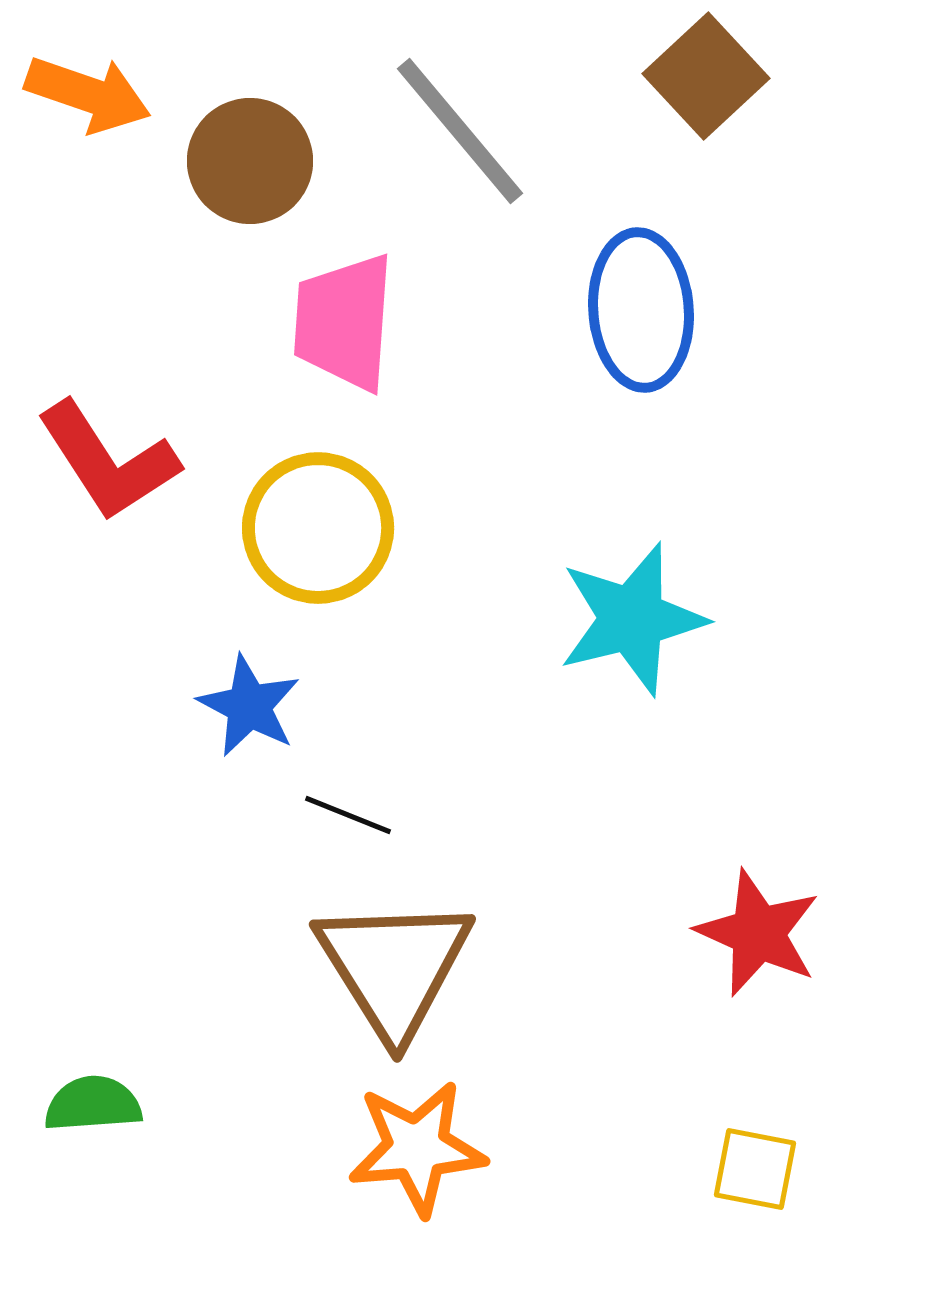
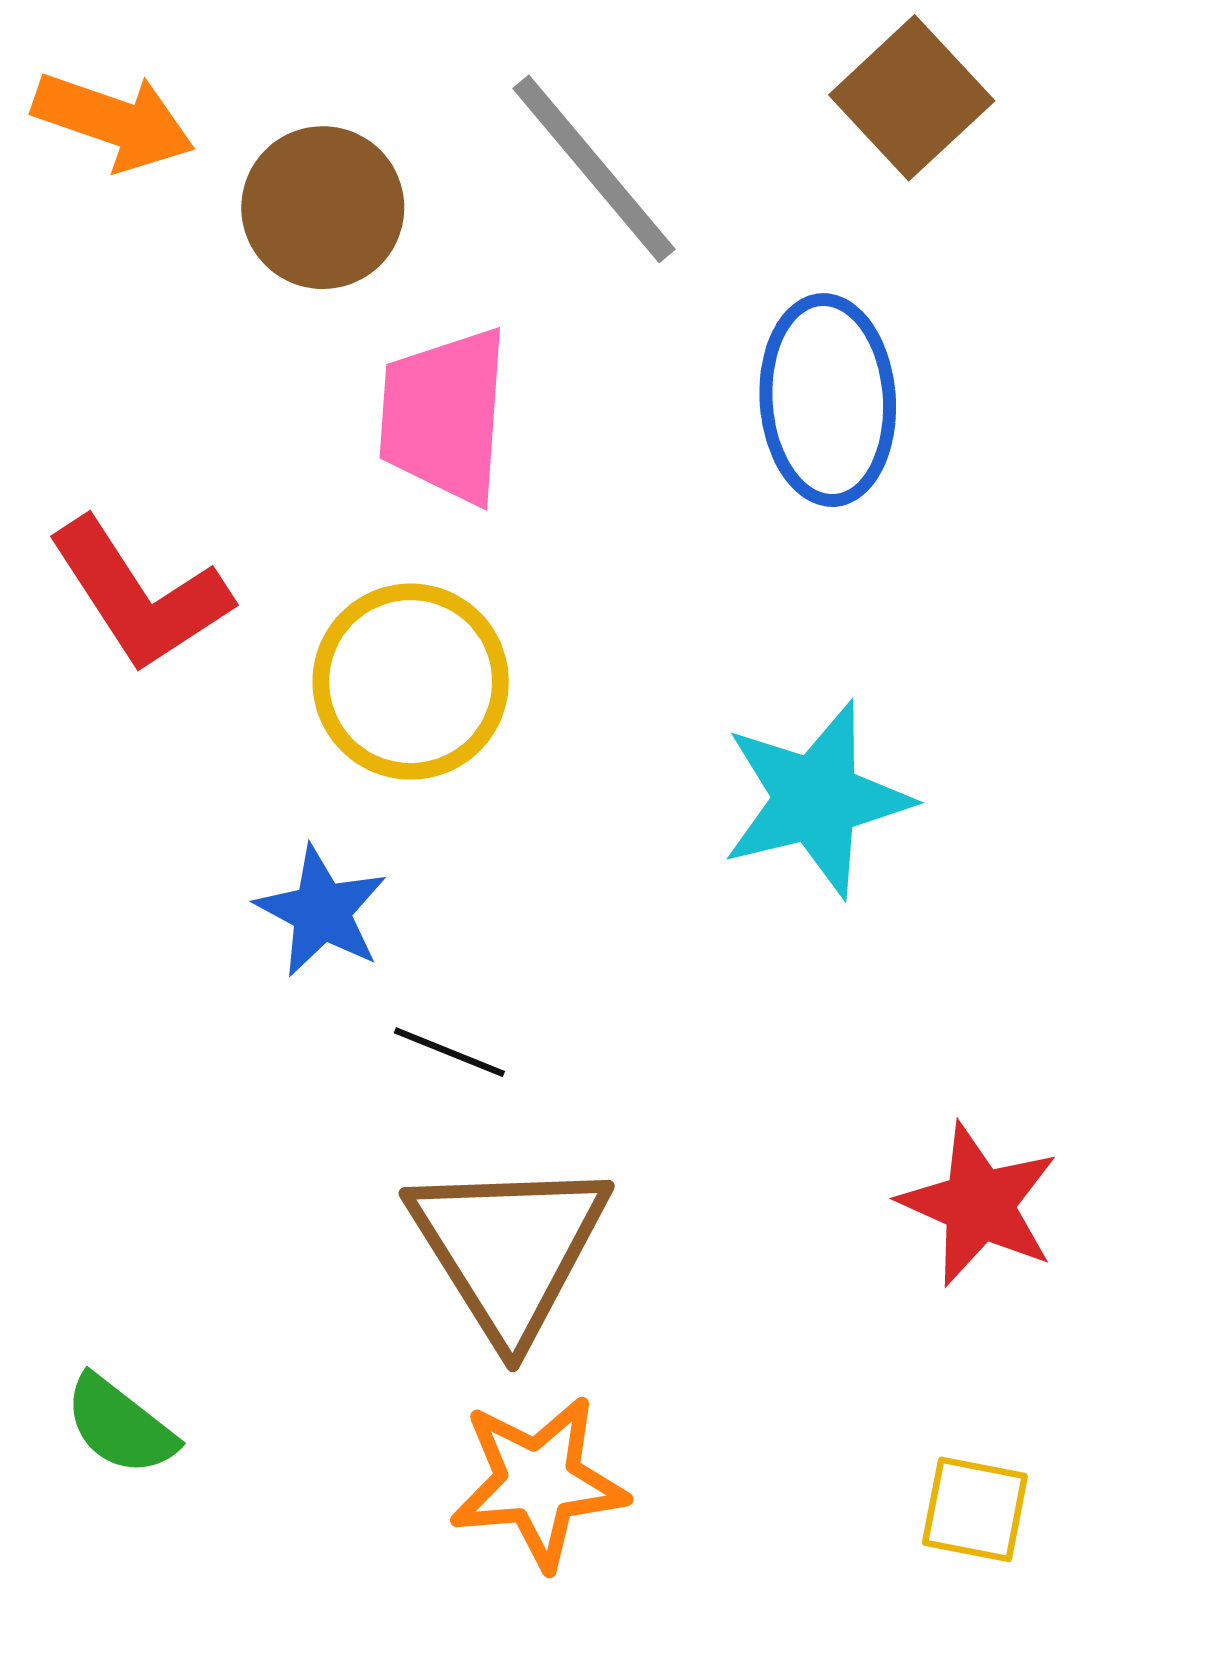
green semicircle: (93, 1104) -> (120, 1425), turned -138

